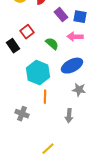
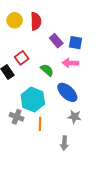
blue ellipse: (72, 66) -> (67, 92), turned 70
gray cross: (22, 114) -> (17, 117), moved

